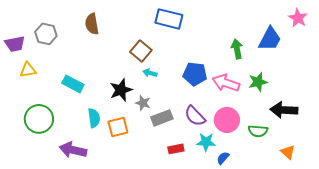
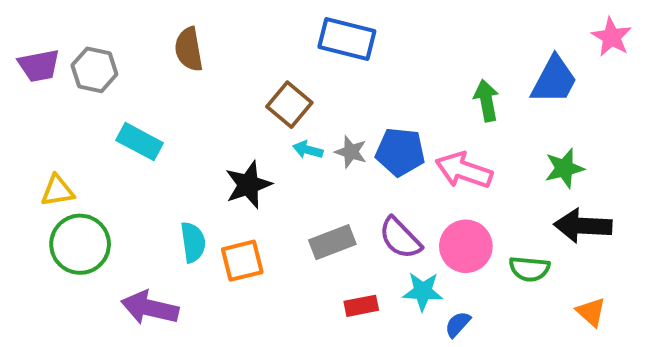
purple trapezoid: (15, 44) -> (39, 66), moved
yellow triangle: (28, 70) -> (57, 191), moved
green star: (258, 82) -> (564, 168), moved
cyan rectangle: (73, 84) -> (140, 142), moved
gray star: (143, 103) -> (351, 152), moved

